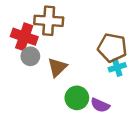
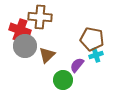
gray circle: (30, 56) -> (25, 46), size x1.5
purple semicircle: (100, 105) -> (77, 65), moved, turned 105

